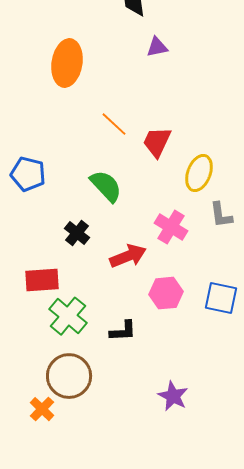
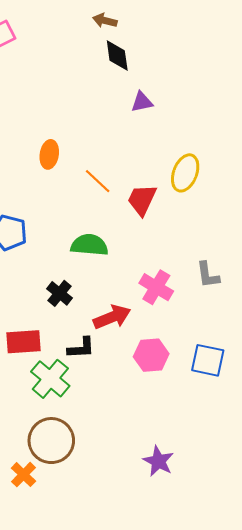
orange ellipse: (67, 63) -> (49, 154), moved, size x0.6
yellow ellipse: (199, 173) -> (185, 173), moved
green semicircle: (106, 186) -> (89, 245), turned -42
black L-shape: (123, 331) -> (81, 348), moved

